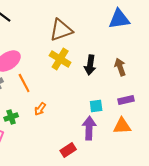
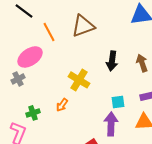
yellow cross: (60, 59) -> (79, 80), moved
orange line: (24, 83) -> (49, 32), moved

